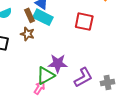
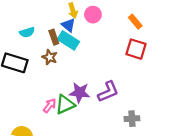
red square: (84, 22) -> (136, 49), moved
purple L-shape: (83, 77) -> (108, 92), moved
pink arrow: (39, 88) -> (50, 106), moved

